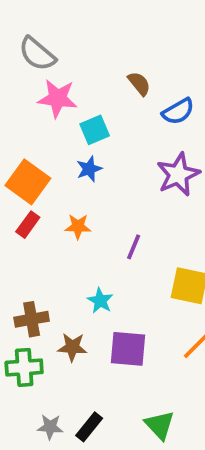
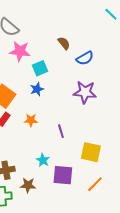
purple star: (178, 174) -> (85, 92), turned 30
purple line: (134, 247) -> (61, 131), turned -40
purple square: (128, 349) -> (63, 175), moved

